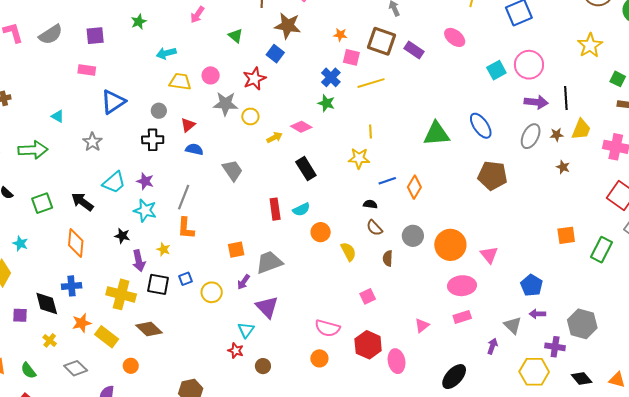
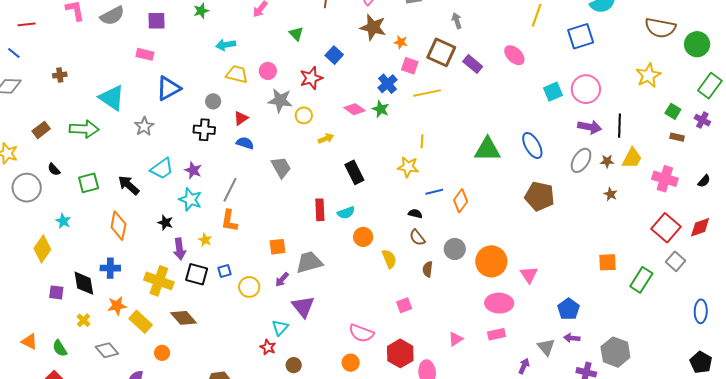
brown star: (288, 26) -> (373, 27), moved
cyan triangle: (58, 116) -> (112, 98), size x2.0
pink diamond: (301, 127) -> (355, 109), moved

